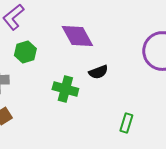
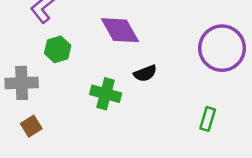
green rectangle: (126, 123) -> (208, 119), moved

